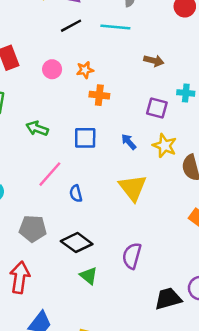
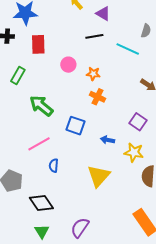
green arrow: (37, 128) -> (41, 106), size x1.4
blue arrow: (129, 142) -> (108, 140), turned -56
yellow star: (165, 146) -> (134, 152), turned -30

